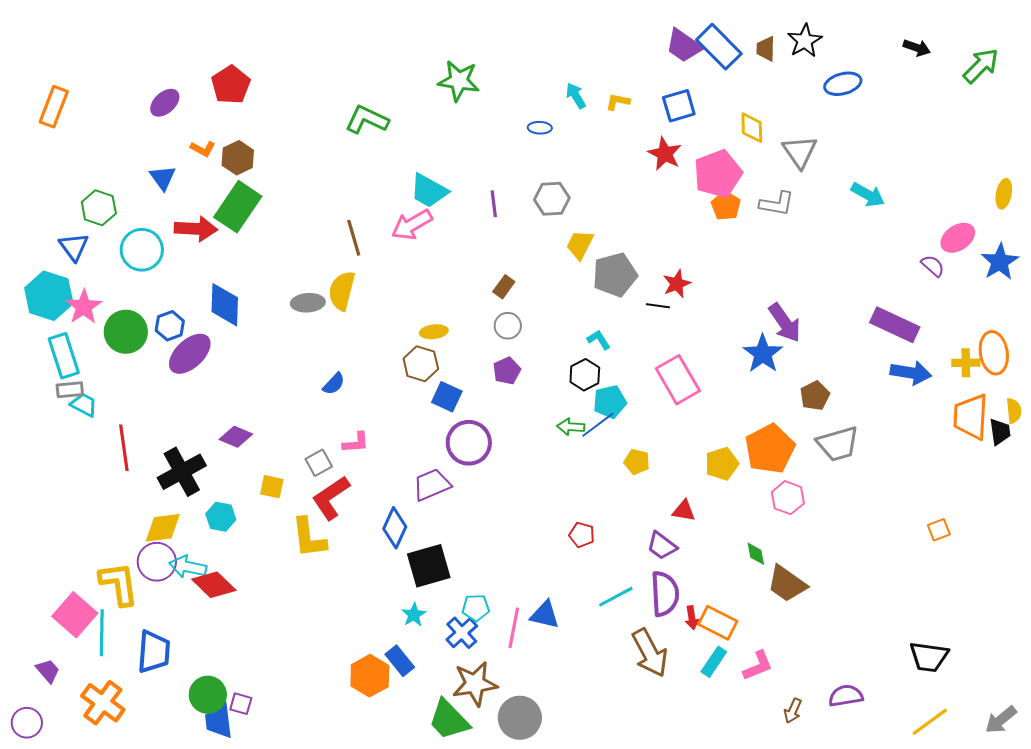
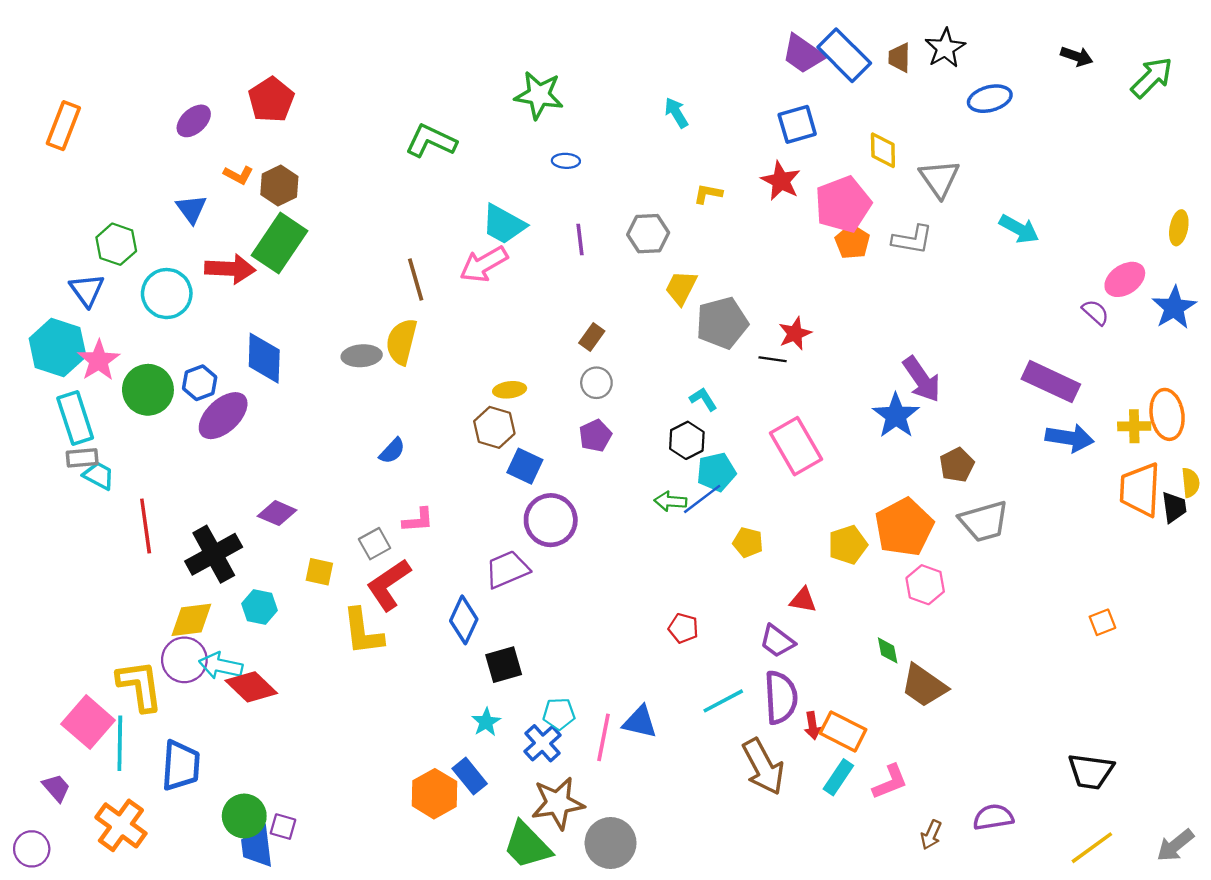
yellow L-shape: (618, 102) -> (708, 194), moved
blue ellipse: (540, 128) -> (566, 161), moved
black square: (429, 566) -> (504, 665), size x0.7

